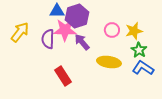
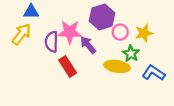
blue triangle: (57, 11) -> (31, 12), moved
purple hexagon: (77, 16) -> (102, 17), moved
green star: (139, 50) -> (131, 54), moved
red rectangle: (63, 76) -> (68, 66), moved

